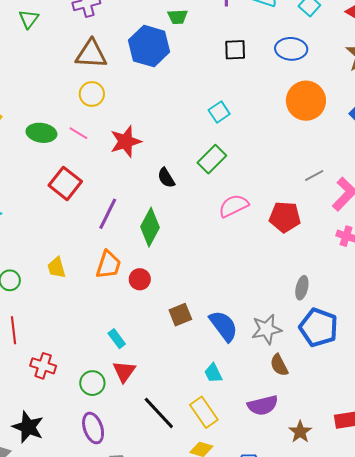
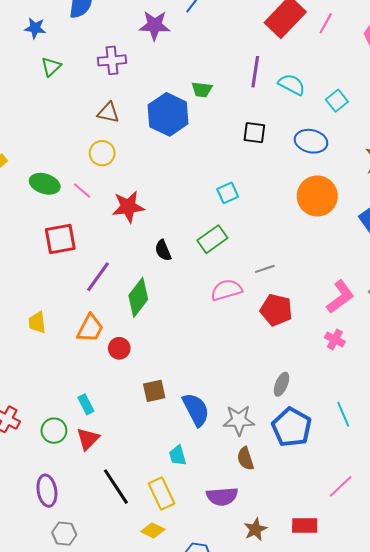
brown triangle: (91, 54) -> (108, 113), size x0.7
gray line: (314, 176) -> (265, 269), moved
red square: (65, 183) -> (60, 239), turned 32
green circle: (92, 383) -> (54, 431), moved

